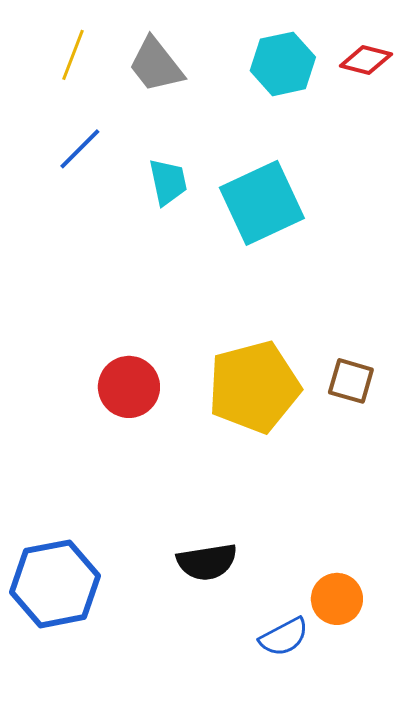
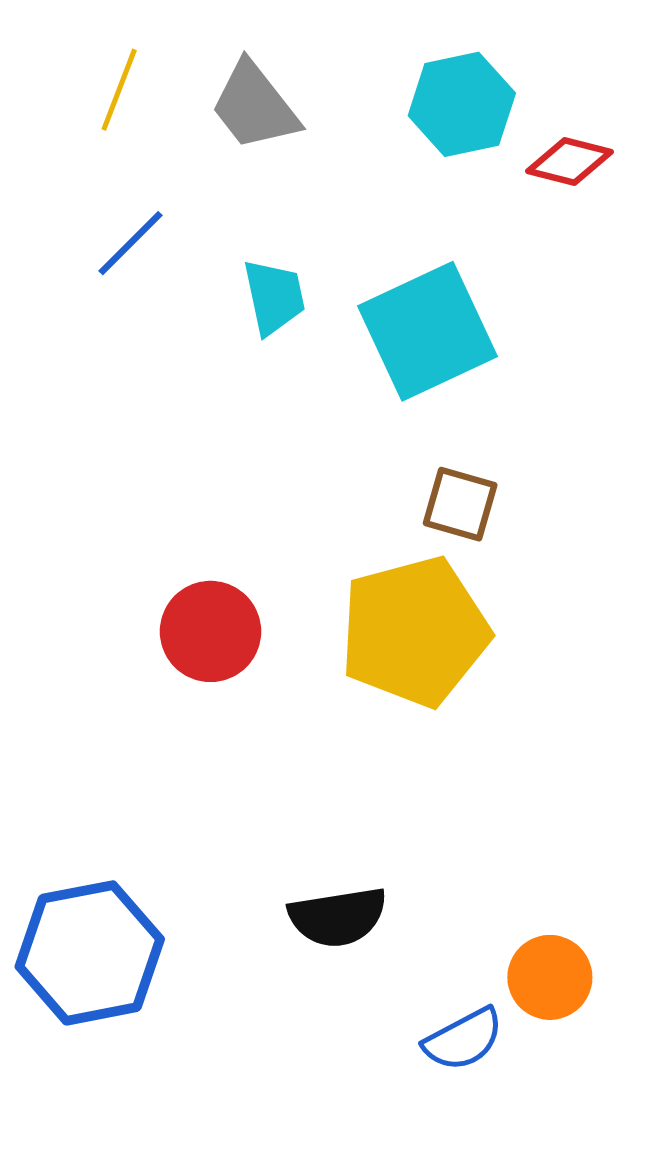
red diamond: (366, 60) -> (569, 162), moved
brown square: (351, 381) -> (460, 504), moved

